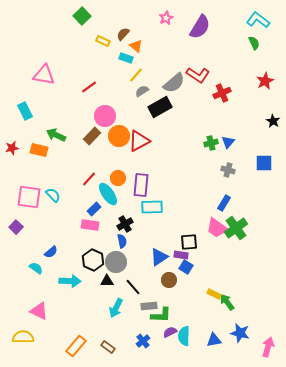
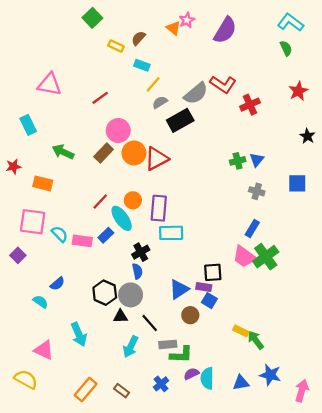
orange triangle: (136, 46) -> (173, 28), moved
orange rectangle: (39, 150) -> (43, 183), moved
cyan semicircle: (53, 195) -> (60, 234), moved
pink rectangle: (90, 225) -> (82, 241), moved
cyan arrow: (70, 281) -> (79, 334), moved, turned 65
yellow semicircle: (23, 337) -> (26, 379), turned 30

